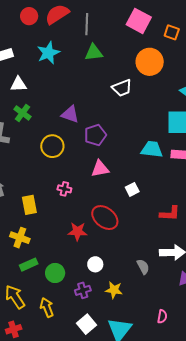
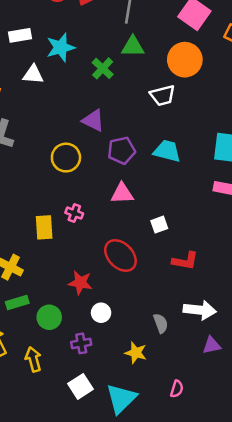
cyan star: (48, 53) -> (61, 47), moved
orange circle: (150, 62) -> (185, 60), moved
green cross: (22, 113) -> (103, 68), moved
cyan trapezoid: (152, 149) -> (167, 151), moved
yellow rectangle: (29, 205) -> (44, 227), moved
red L-shape: (170, 213) -> (185, 261), moved
red star: (78, 231) -> (80, 283), moved
yellow star: (114, 290) -> (136, 353), moved

